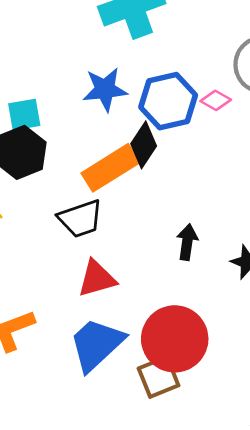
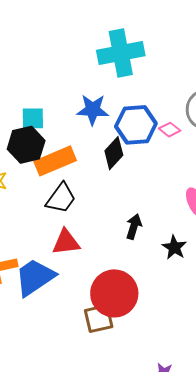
orange rectangle: (110, 168) -> (55, 161), moved
black trapezoid: (80, 219) -> (61, 198), turned -44
blue trapezoid: (96, 344) -> (35, 277), moved

